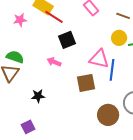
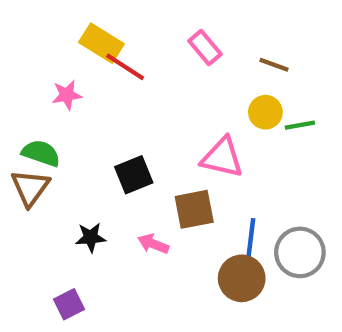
pink star: (20, 20) -> (67, 95), moved
black square: (67, 40) -> (134, 175), moved
pink arrow: (54, 62) -> (153, 244), moved
blue line: (112, 70) -> (250, 242), moved

